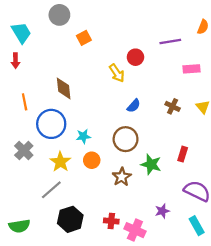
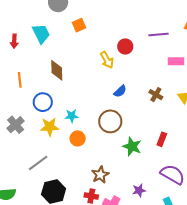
cyan trapezoid: (21, 33) -> (41, 34), moved
blue circle: (51, 124) -> (43, 102), size x0.7
yellow star: (60, 162) -> (49, 127), moved, turned 30
brown star: (122, 177) -> (100, 175), moved

